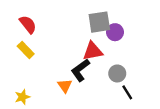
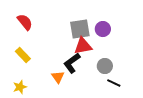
gray square: (99, 22) -> (80, 29), moved
yellow rectangle: (26, 50) -> (23, 55), moved
black line: (127, 92) -> (114, 83), turned -32

